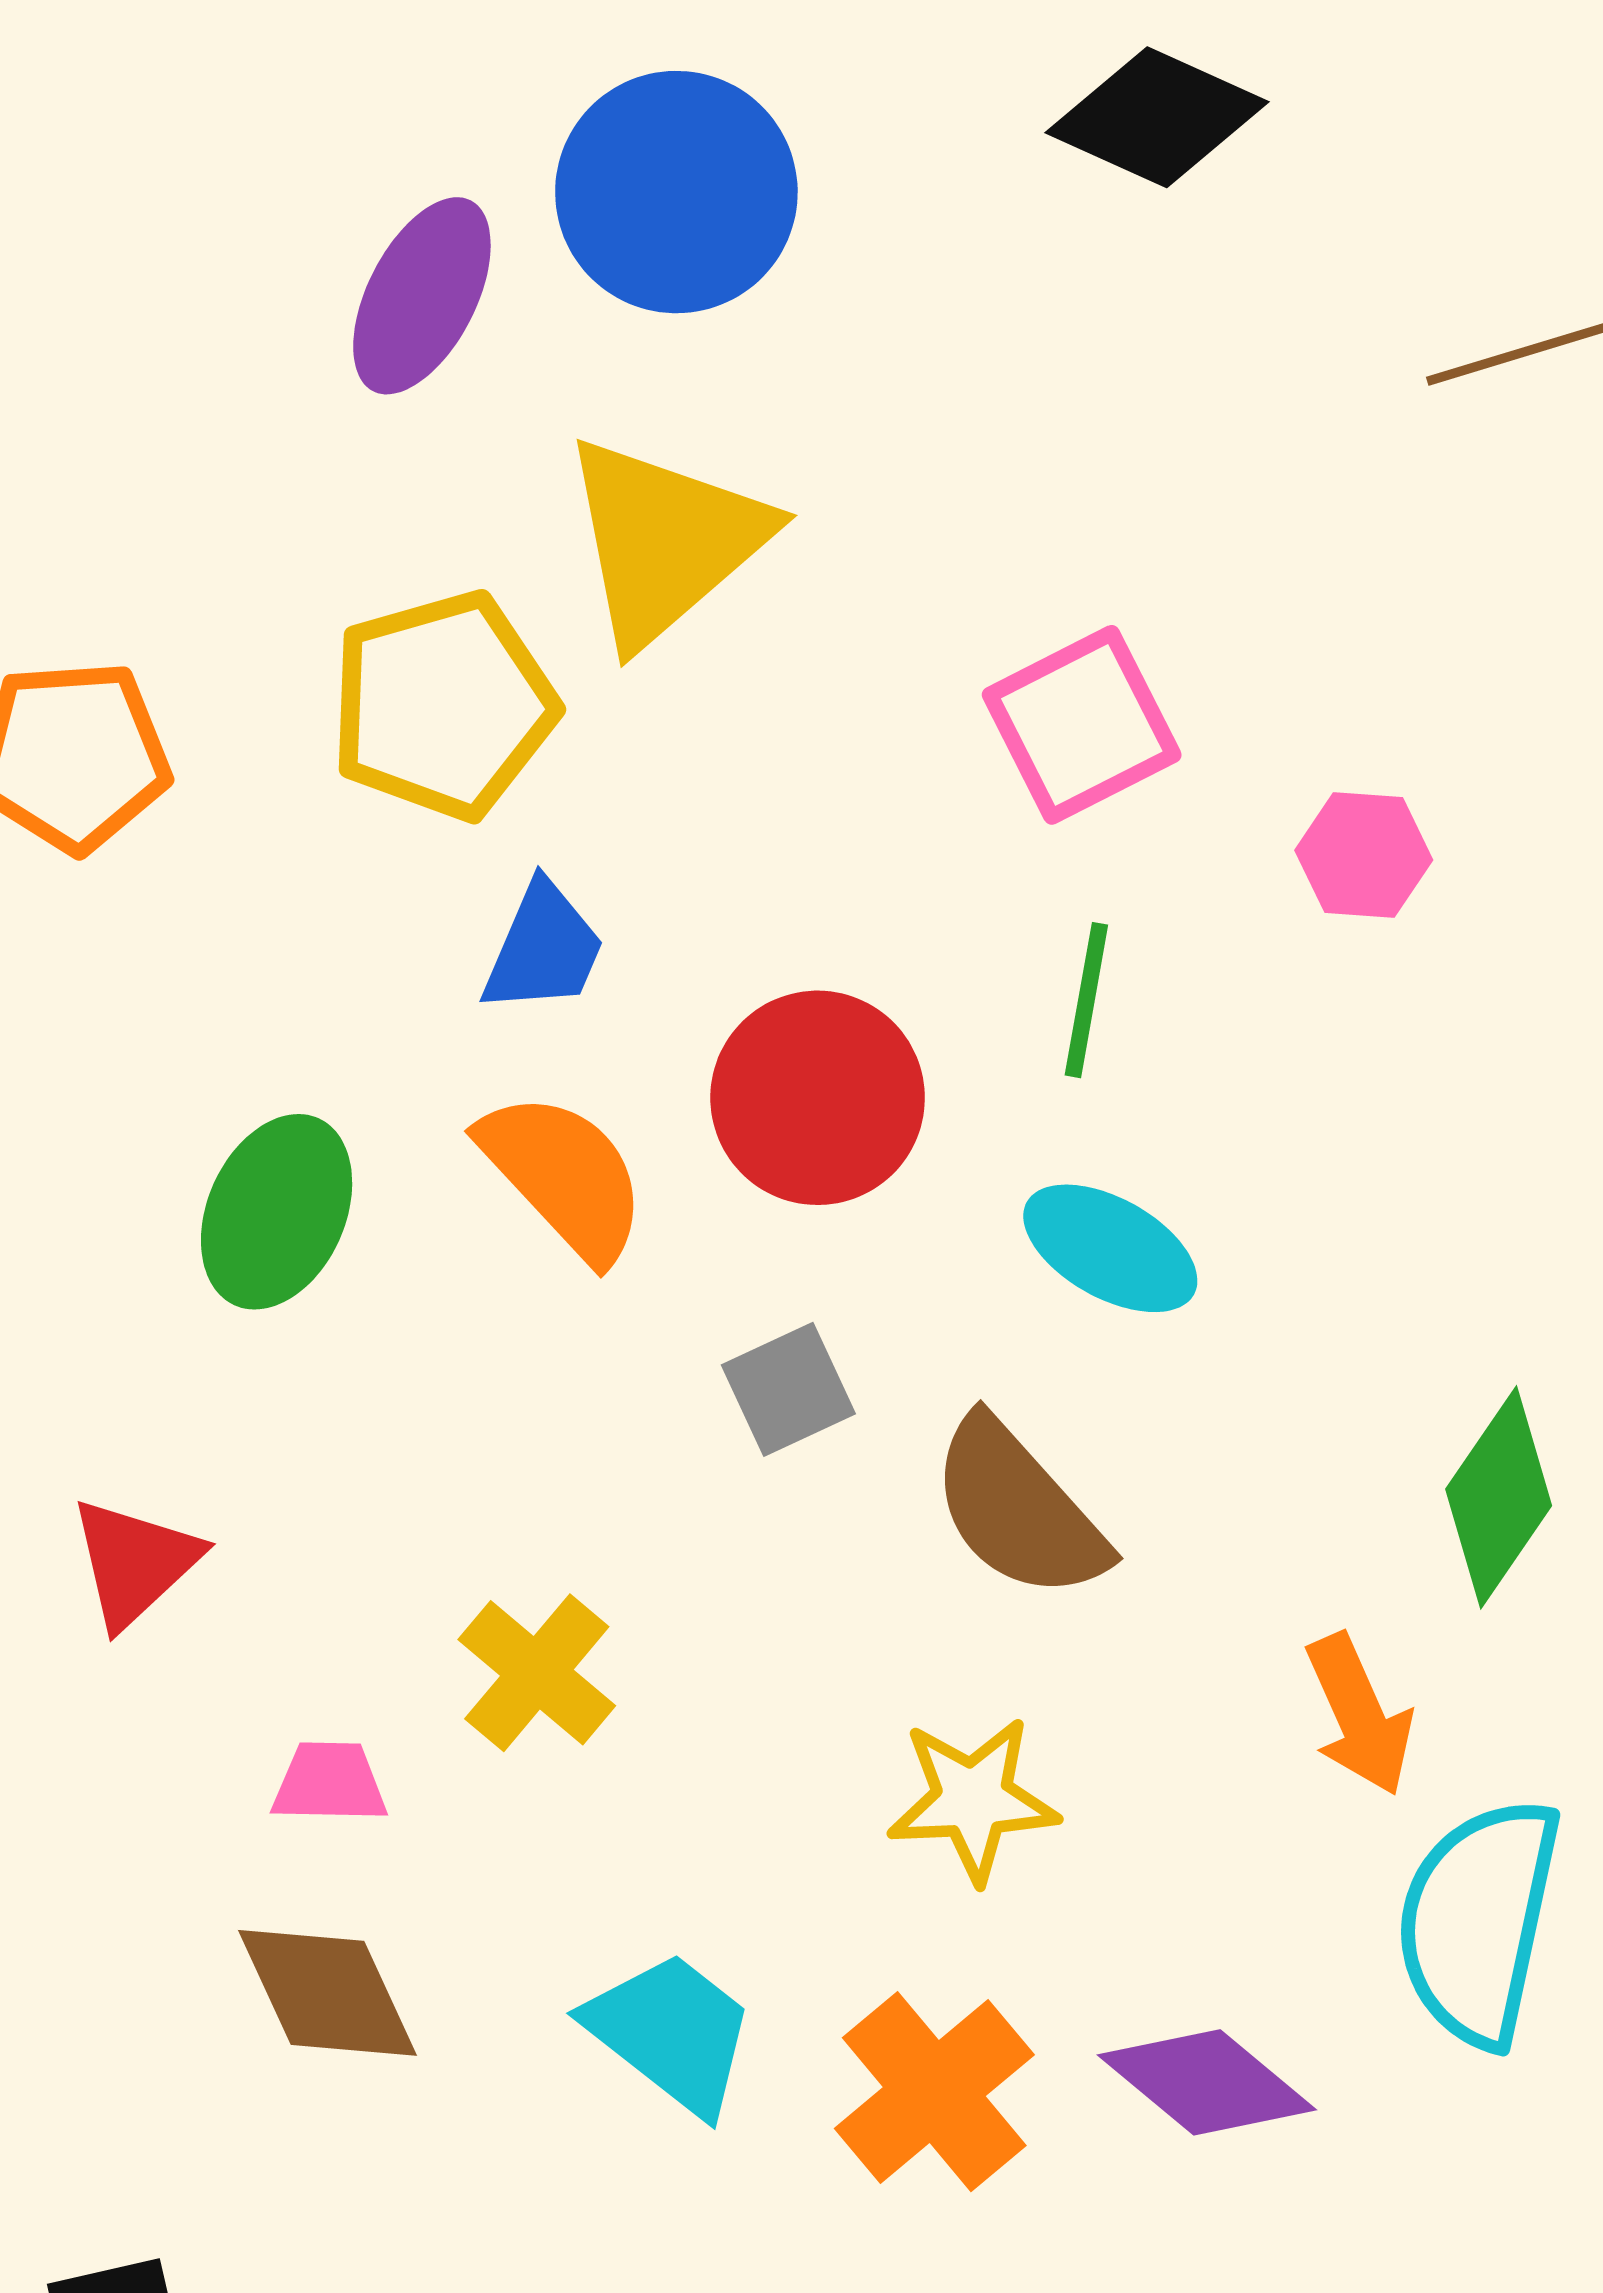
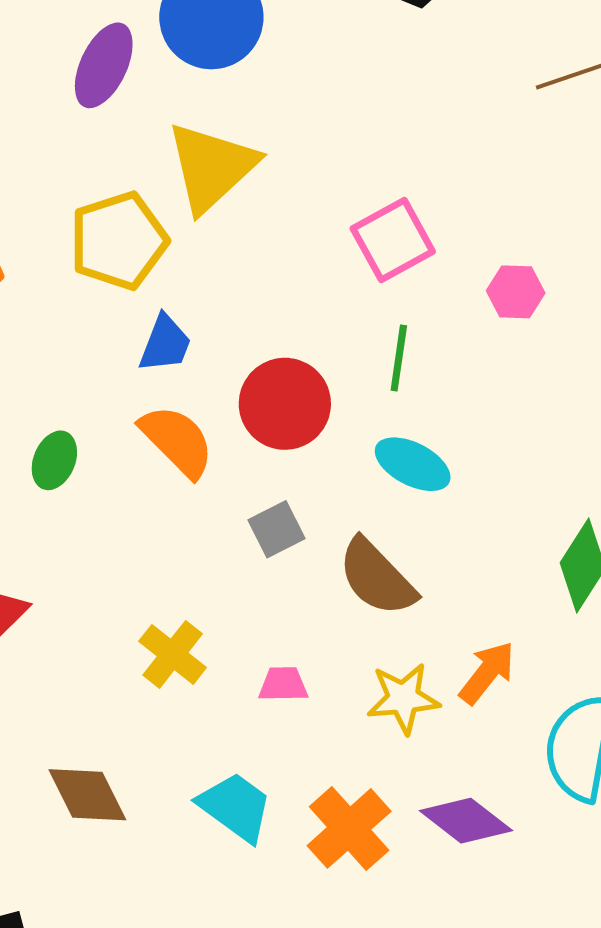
green ellipse: (277, 1212) -> (54, 460), size x0.7
orange arrow: (1359, 1715) -> (487, 673), moved, turned -116
pink trapezoid: (329, 1783) -> (283, 684), moved
yellow star: (973, 1799) -> (403, 698), moved

